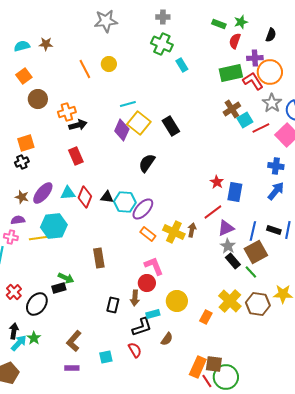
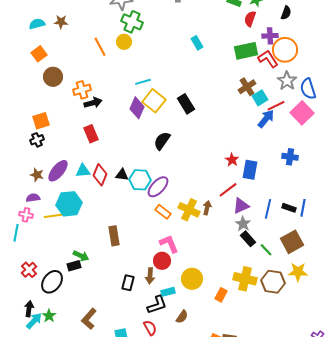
green cross: (162, 44) -> (132, 22), moved
blue cross: (276, 166) -> (290, 157), moved
blue arrow: (276, 191) -> (266, 119), moved
brown square: (256, 252) -> (292, 242), moved
yellow cross: (230, 301) -> (245, 279), turned -30

